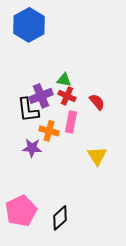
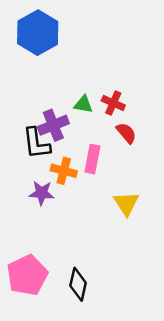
red cross: (67, 96) -> (113, 103), moved
black diamond: (60, 218) -> (78, 284), turned -35

